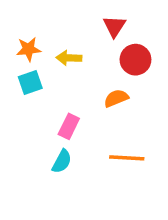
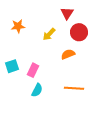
yellow arrow: (69, 58) -> (49, 34), moved, turned -48
cyan square: (30, 82) -> (12, 66), moved
pink rectangle: (69, 126) -> (33, 70), moved

